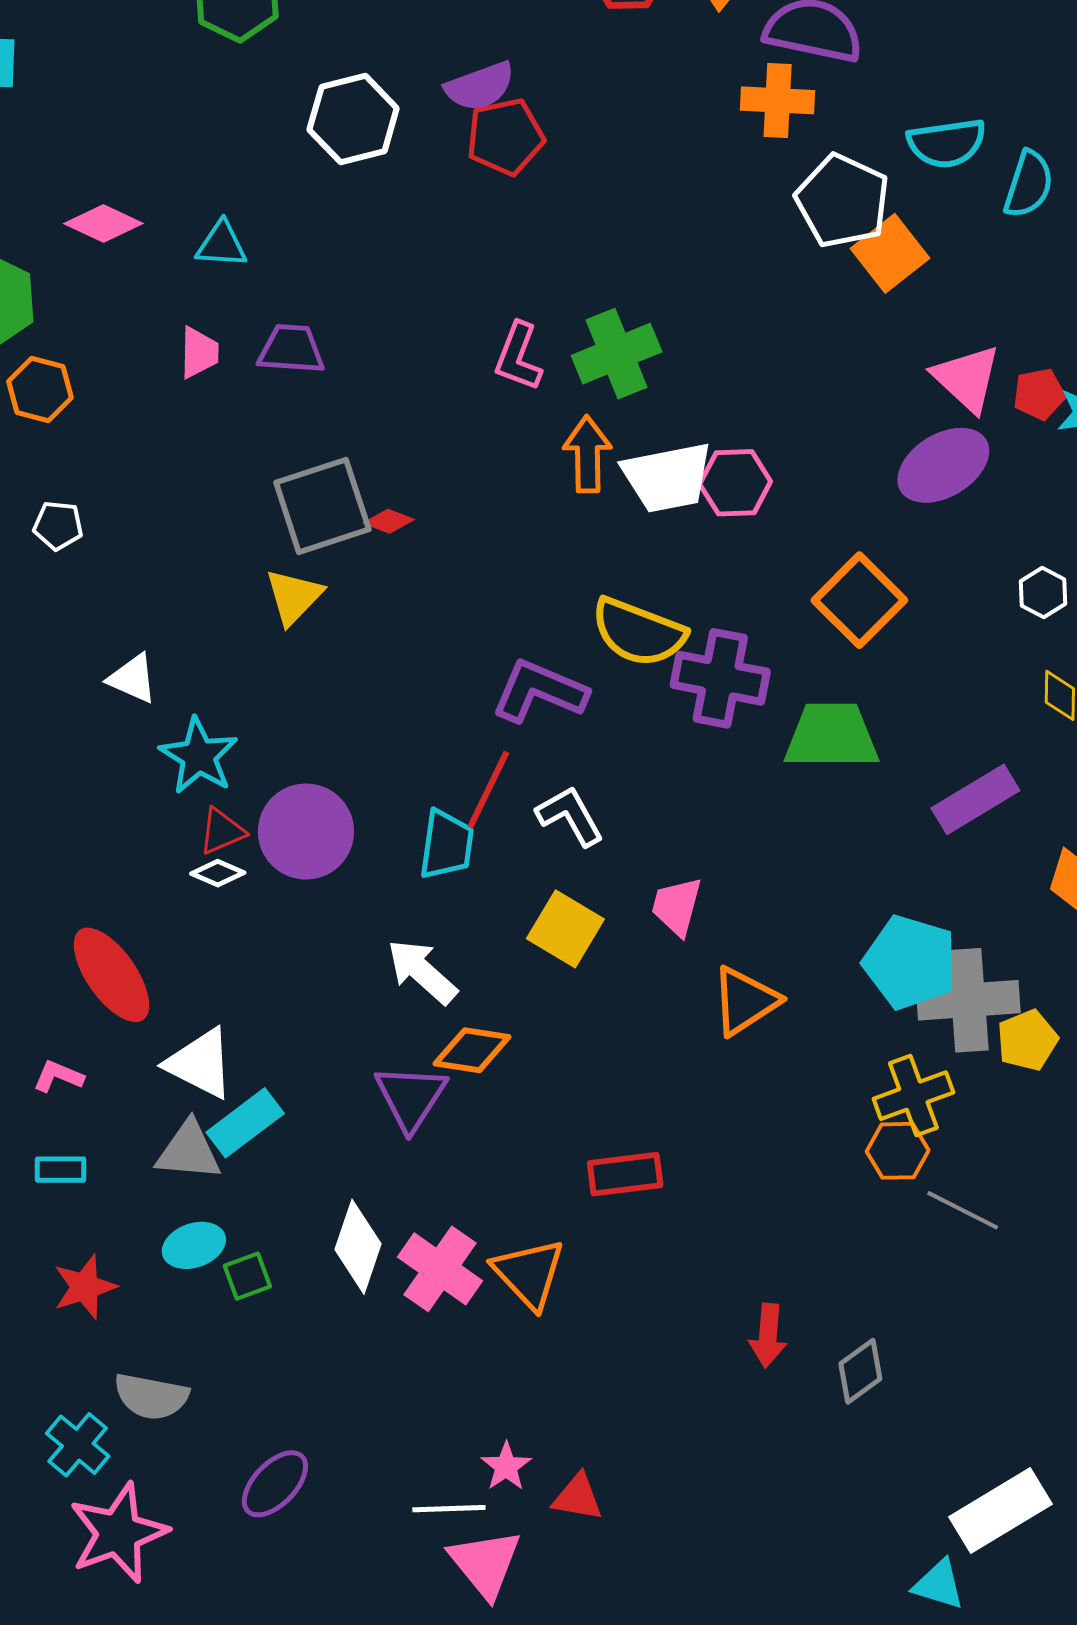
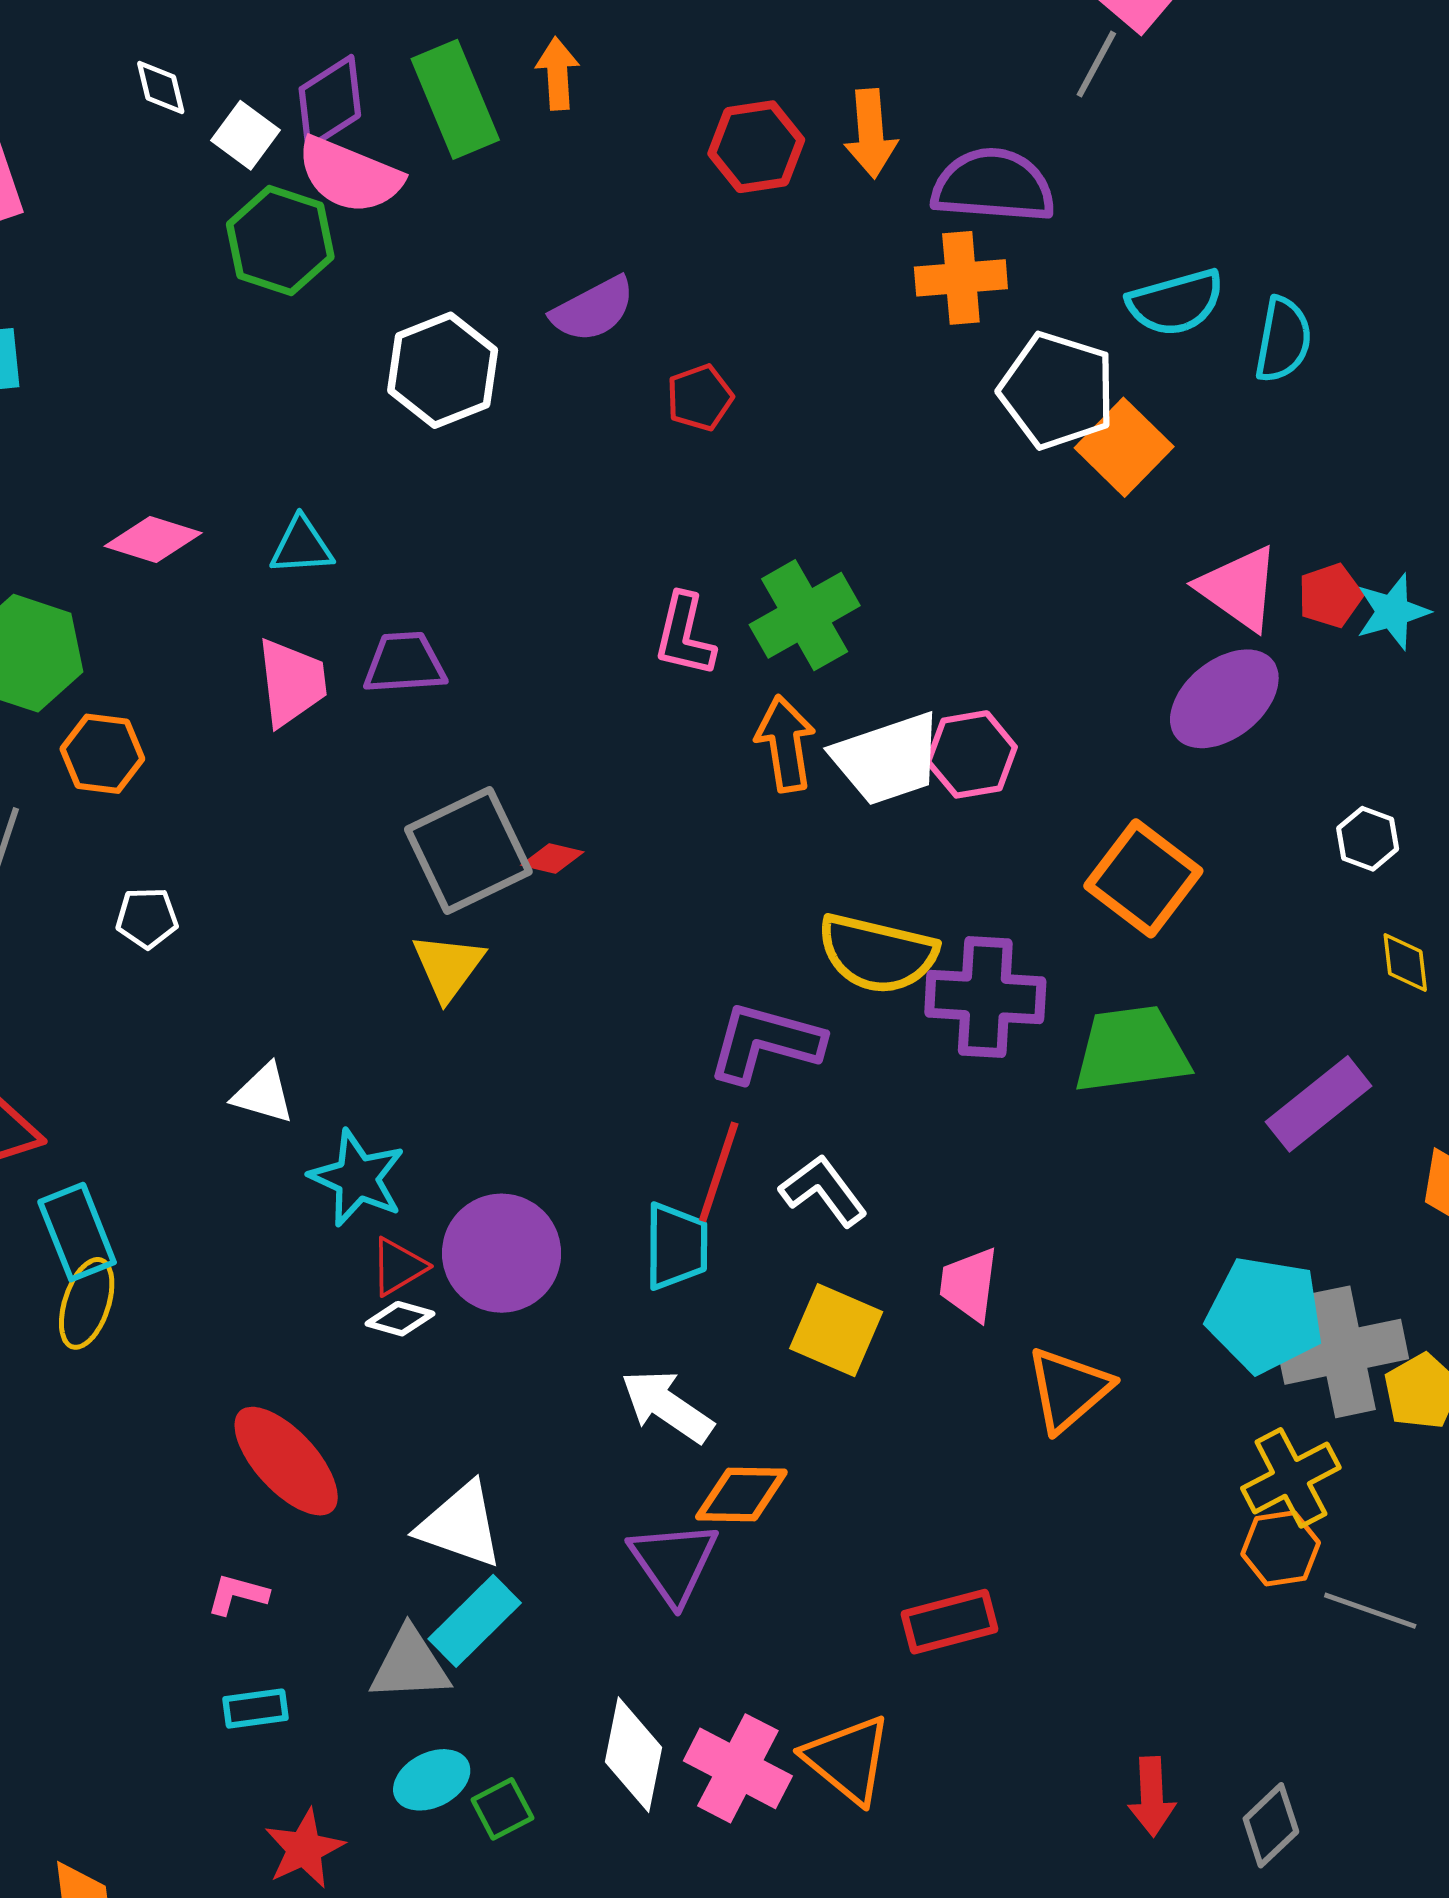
red pentagon: (505, 137) -> (700, 398), moved, size x0.7
pink trapezoid: (199, 352) -> (292, 682), size x1.4
white triangle: (200, 1063) -> (460, 1525), moved

